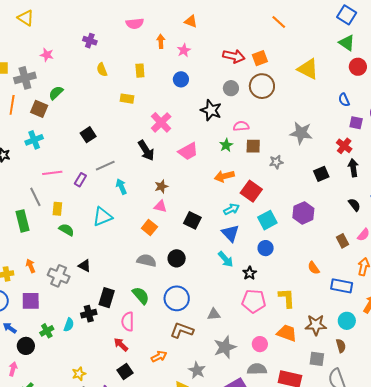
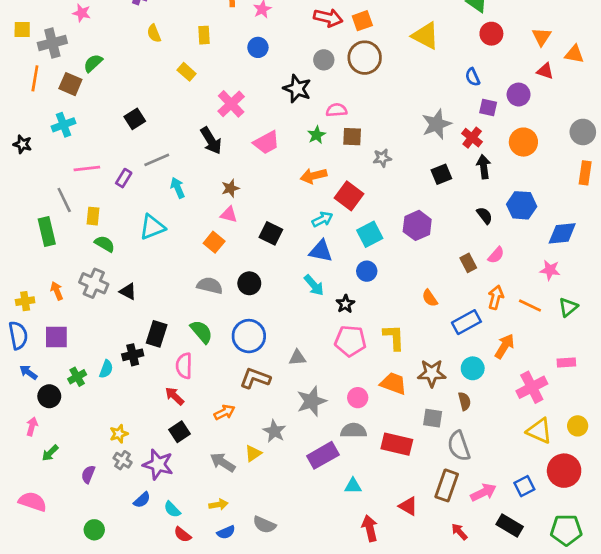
yellow rectangle: (127, 99) -> (187, 72), turned 32
gray star: (301, 133) -> (437, 124), moved, turned -30
blue triangle: (230, 233) -> (321, 251), turned -36
gray cross: (59, 276) -> (94, 283), moved
blue rectangle: (342, 286) -> (466, 322), turned -40

